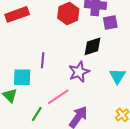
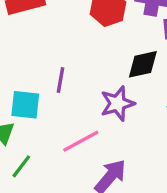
green line: (37, 114) -> (21, 166), moved

